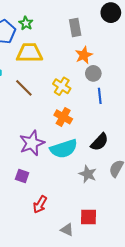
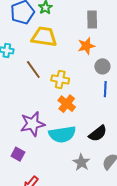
orange star: (84, 55) -> (86, 46), moved
yellow cross: (62, 86) -> (60, 79), moved, turned -30

